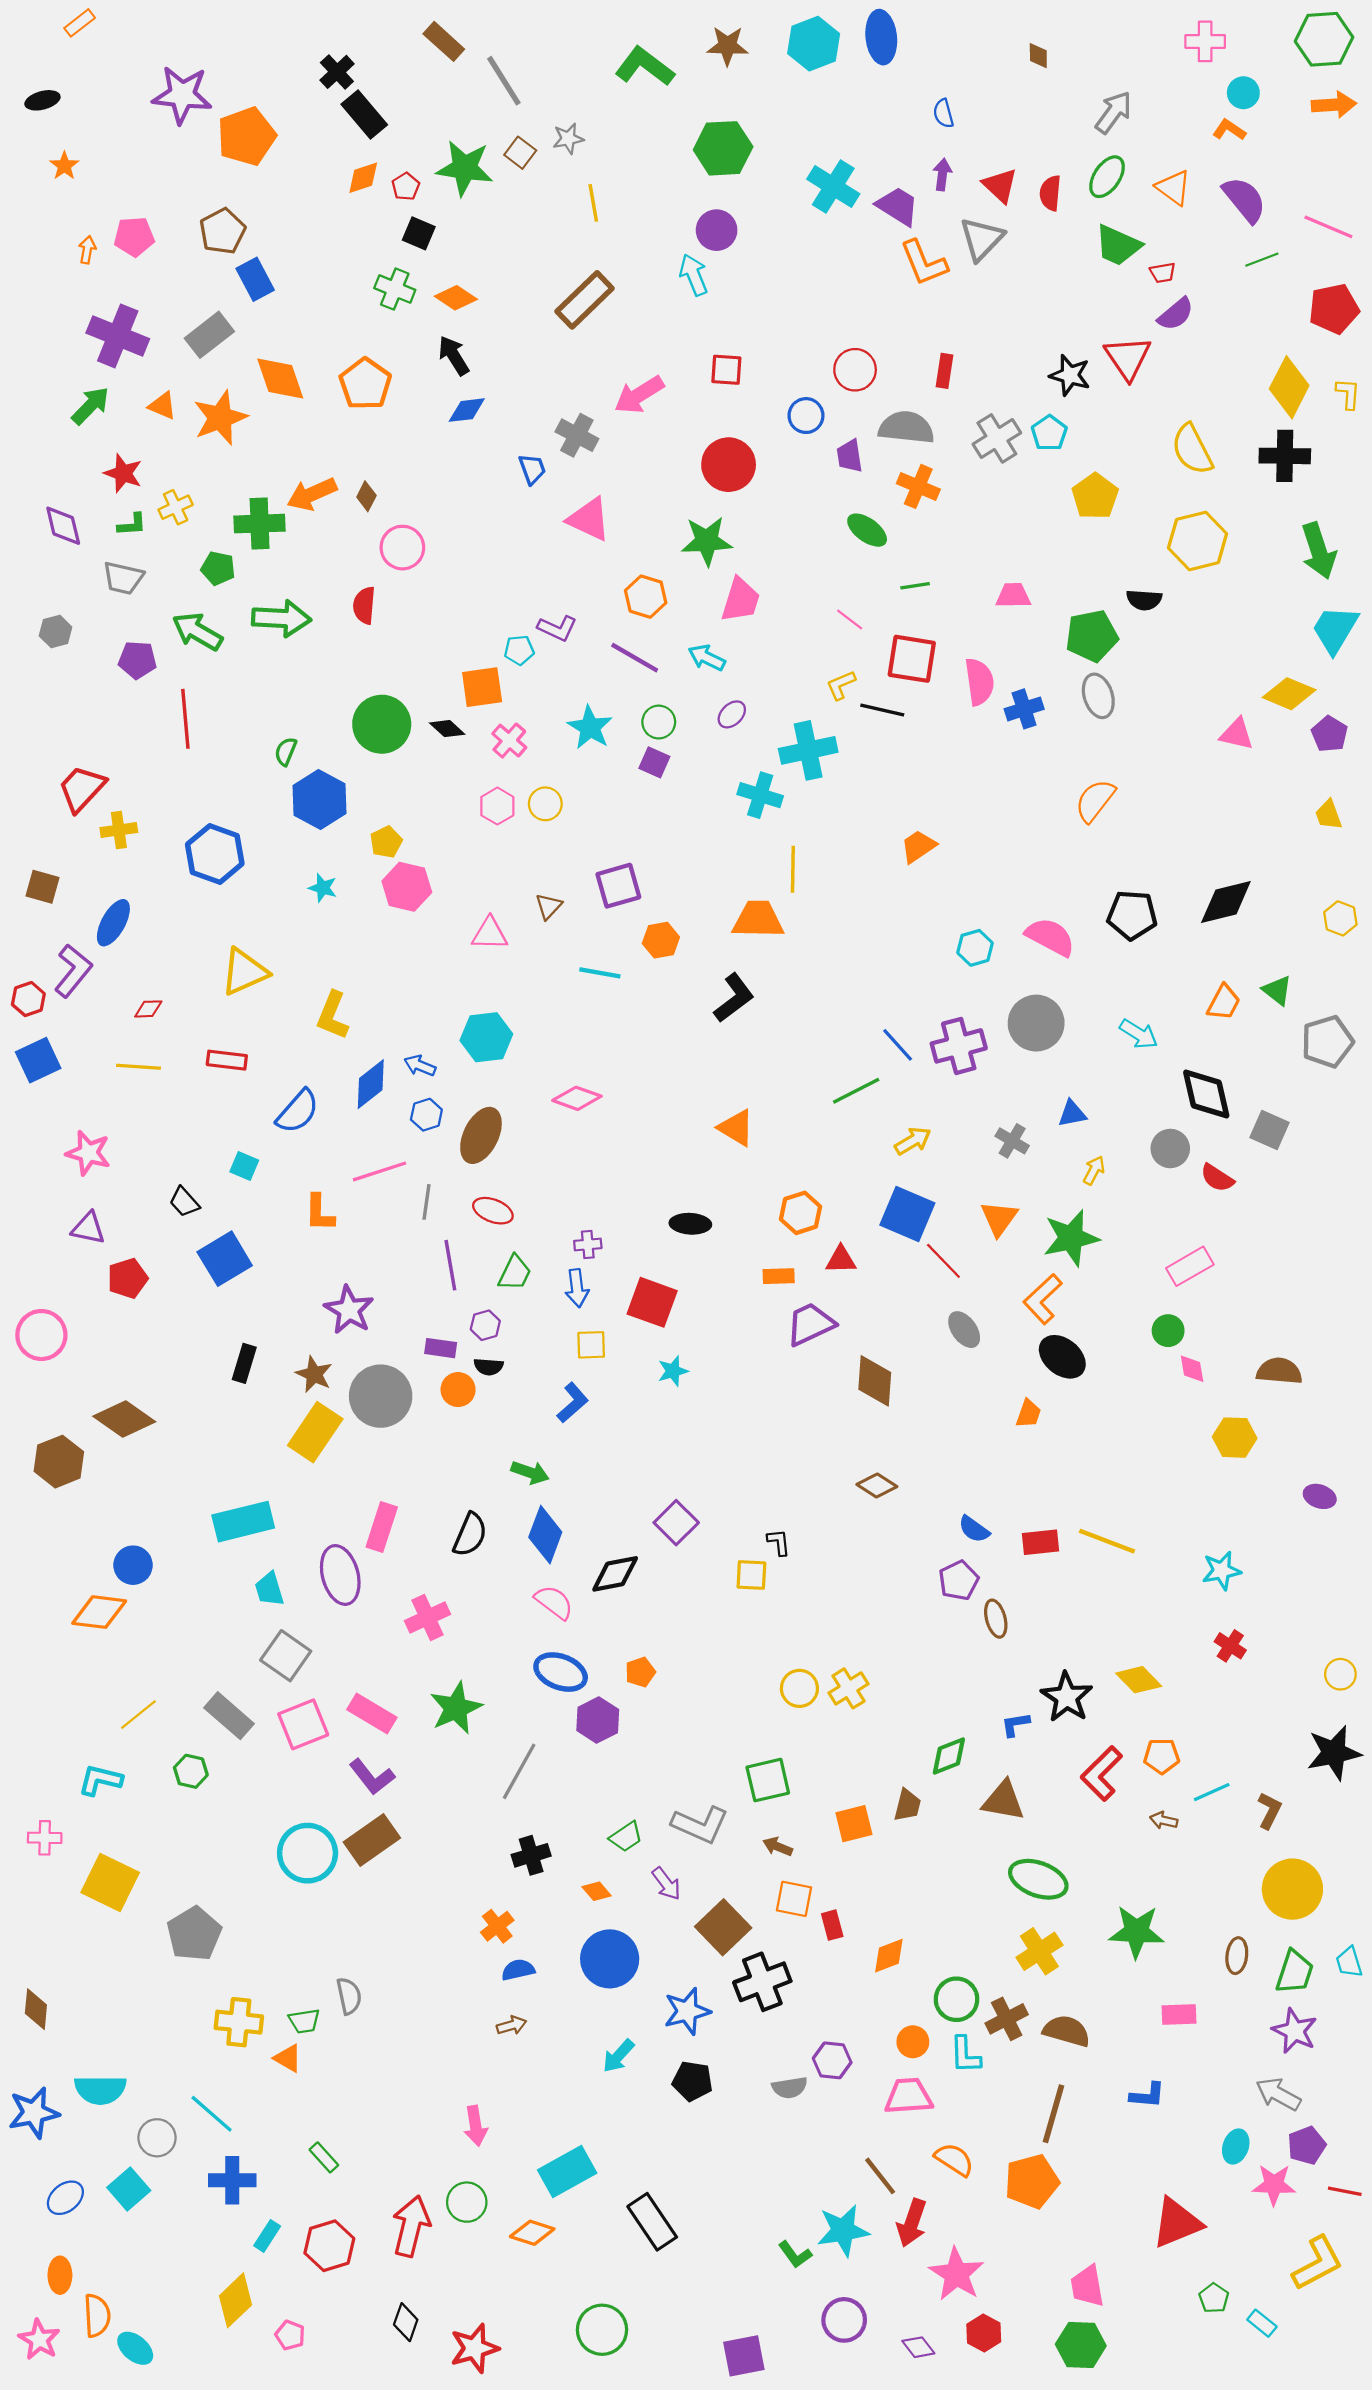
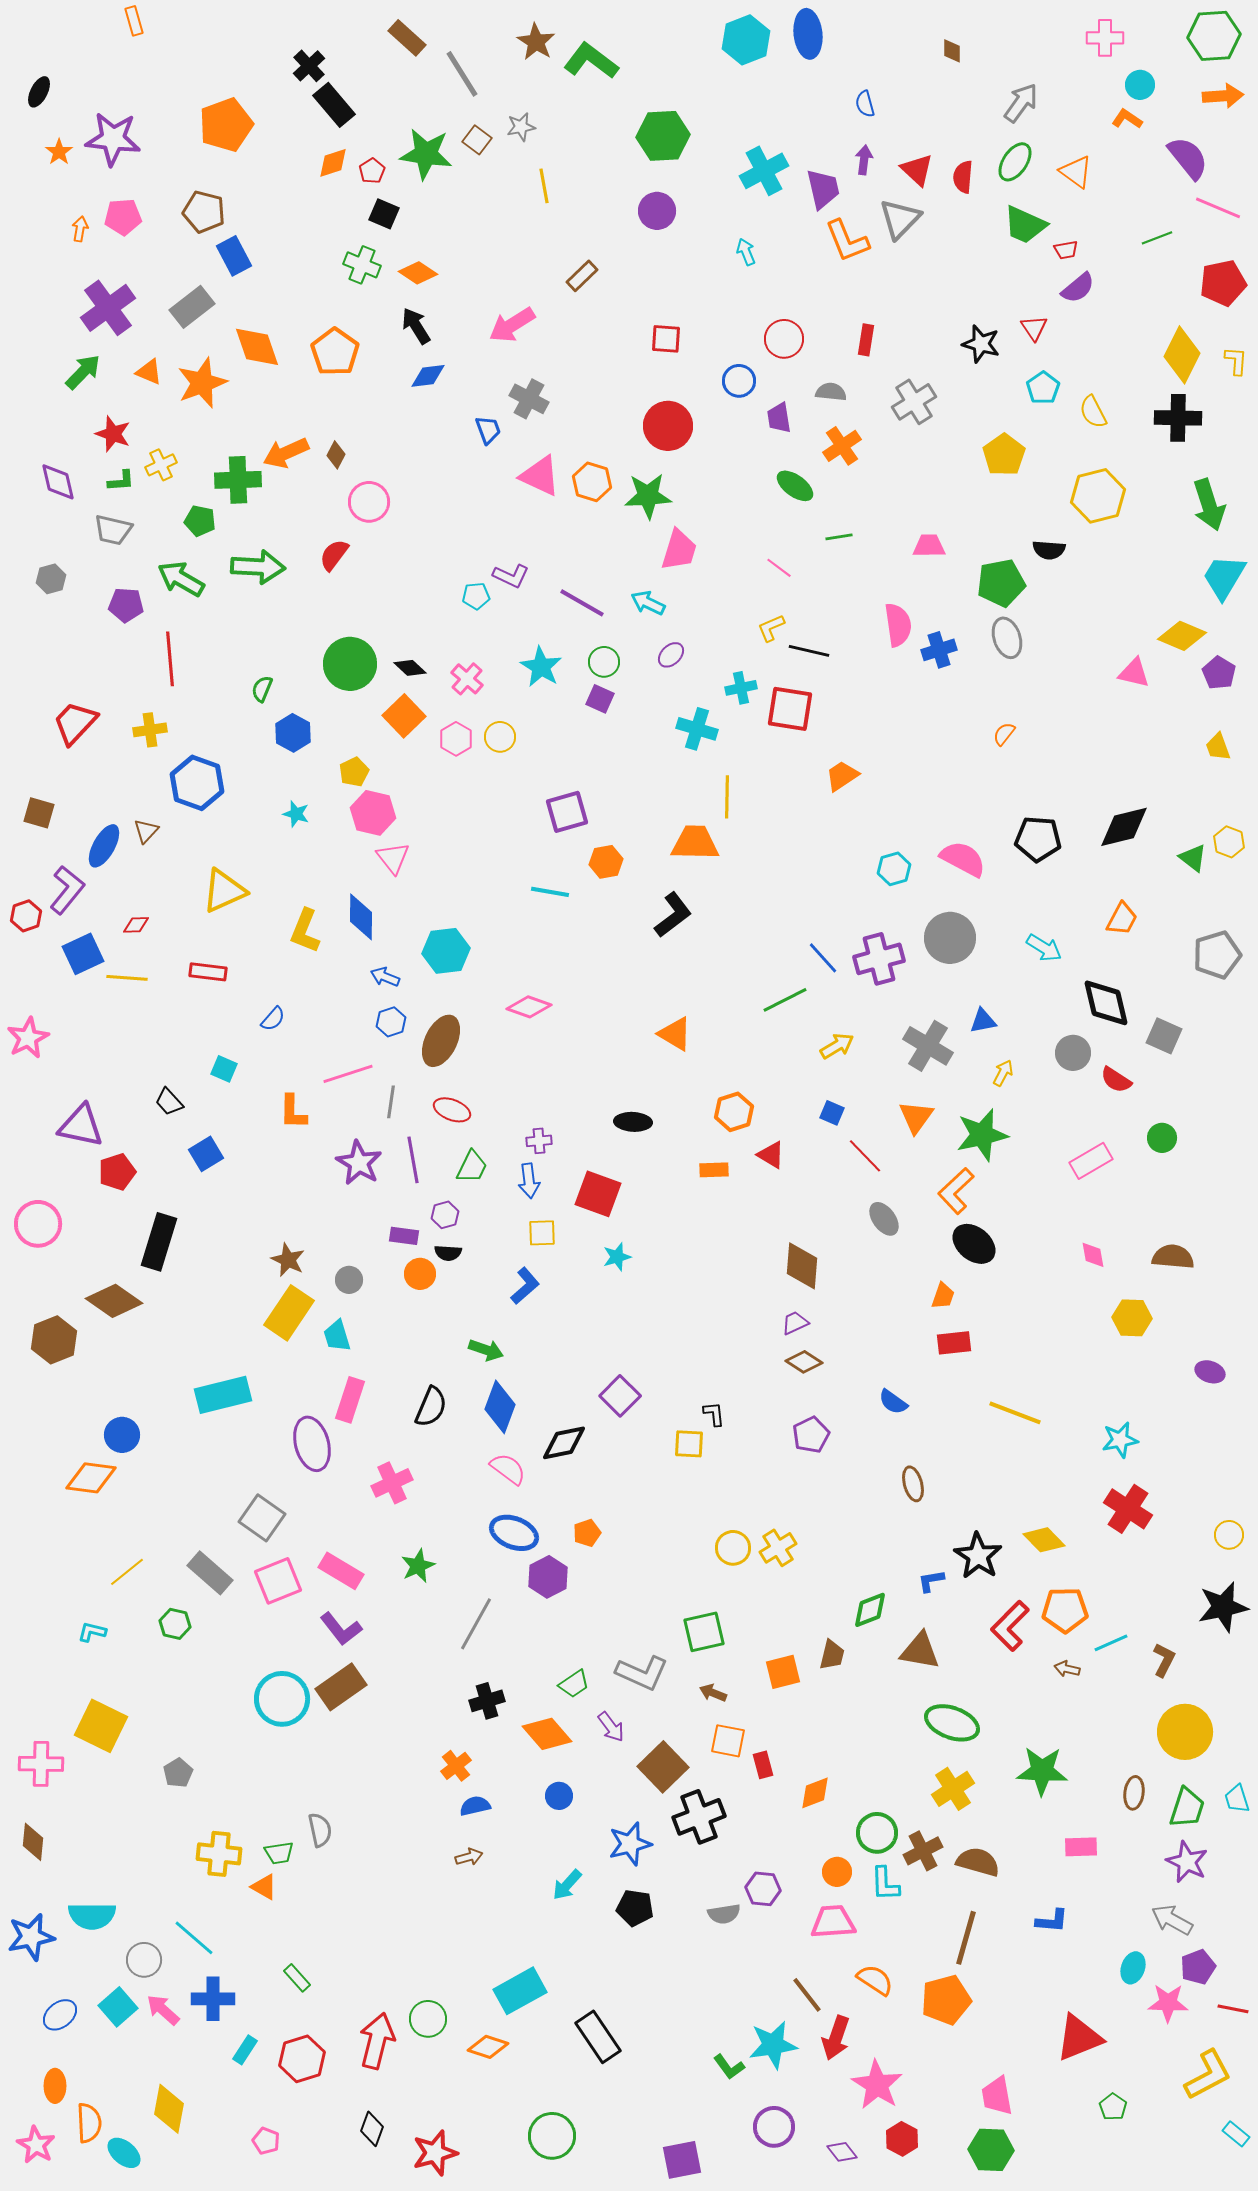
orange rectangle: (80, 23) -> (134, 21), moved, turned -68
brown star: (727, 46) -> (536, 42), moved, turned 30
purple star: (182, 95) -> (113, 139), moved
black ellipse: (42, 100) -> (39, 92), turned -48
cyan cross: (833, 187) -> (764, 171), turned 30
purple semicircle: (1244, 200) -> (1188, 158), moved
purple trapezoid: (898, 206) -> (823, 189), turned 45
brown pentagon: (222, 231) -> (204, 212), turned -30
cyan arrow: (694, 275) -> (746, 252), moved, size x0.7
brown rectangle: (585, 300) -> (582, 276), moved, size x0.6
purple cross: (118, 336) -> (108, 308), turned 32
red triangle: (1128, 358) -> (1034, 328), size x0.6
pink arrow: (639, 395) -> (512, 325), moved
gray semicircle: (906, 428) -> (831, 392), size x0.6
cyan pentagon: (1049, 433) -> (1043, 388), moved
yellow semicircle: (1192, 449) -> (1093, 412), size x0.7
orange cross: (918, 486) -> (842, 446), turned 33
orange hexagon: (646, 597) -> (592, 482), moved
red semicircle: (364, 605) -> (334, 555), turned 32
red square: (912, 659) -> (790, 709), moved
orange square: (482, 687) -> (404, 716), moved, turned -36
cyan cross: (808, 750) -> (741, 688), size x0.6
blue hexagon: (320, 799) -> (293, 733), size x0.7
orange semicircle: (1095, 801) -> (1004, 734), size x0.6
yellow cross: (119, 830) -> (150, 730), moved
brown triangle: (549, 906) -> (146, 831), moved
pink triangle: (490, 934) -> (393, 858), moved, turned 51
green triangle: (1277, 990) -> (1193, 858), moved
blue square: (38, 1060) -> (83, 954), moved
blue diamond: (371, 1084) -> (361, 917), moved, turned -51
blue semicircle: (298, 1111) -> (273, 1019), size x0.6
gray cross: (1012, 1141) -> (928, 1046), size x1.6
pink star: (88, 1153) -> (28, 1038), moved, turned 30
blue square: (907, 1214) -> (832, 1113), size x0.5
purple triangle: (88, 1228) -> (81, 1126), size x1.4
blue square: (225, 1259) -> (206, 1154), size x0.7
red triangle: (841, 1260) -> (771, 1155), turned 32
purple star: (349, 1310) -> (359, 1163), moved
purple trapezoid: (810, 1324) -> (795, 1323), moved, size x0.6
green circle: (1168, 1331) -> (1162, 1138), moved
black rectangle: (244, 1363) -> (159, 1242), moved, size x1.6
gray circle: (381, 1396) -> (349, 1280), size x0.5
red rectangle: (1040, 1542) -> (954, 1343), moved
purple pentagon: (959, 1580) -> (811, 1435), moved
cyan trapezoid: (269, 1589) -> (337, 1336), moved
red cross: (1230, 1646) -> (1128, 1509), size x1.6
green star: (456, 1708) -> (418, 1566), size x0.7
orange pentagon: (1162, 1756) -> (1065, 1610), size x1.4
cyan L-shape: (100, 1780) -> (92, 1632), size x0.7
pink cross: (45, 1838) -> (41, 1764), moved, size x1.4
orange diamond: (597, 1891) -> (547, 1734), size x1.8
gray pentagon: (194, 1934) -> (178, 1773), size x0.6
blue circle: (610, 1959) -> (559, 1796), size x0.5
pink arrow: (475, 2126) -> (163, 2010), moved, turned 141
yellow diamond: (236, 2300) -> (169, 2109), moved, turned -36
cyan rectangle: (1262, 2323) -> (1236, 2134), moved

